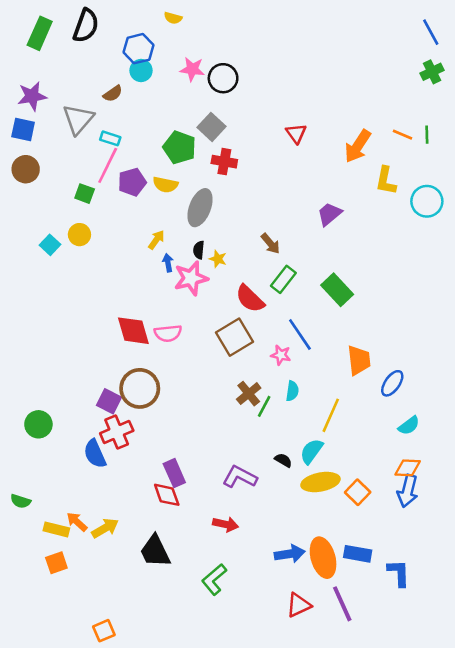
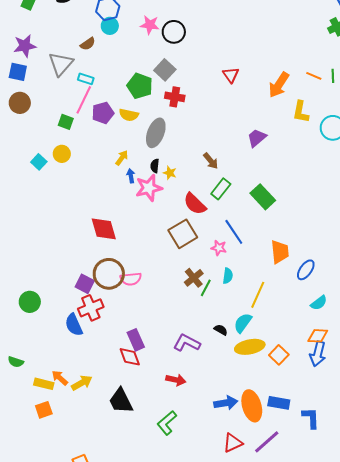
pink semicircle: (168, 333) -> (131, 279), moved
purple line: (342, 604) -> (267, 442), turned 72

